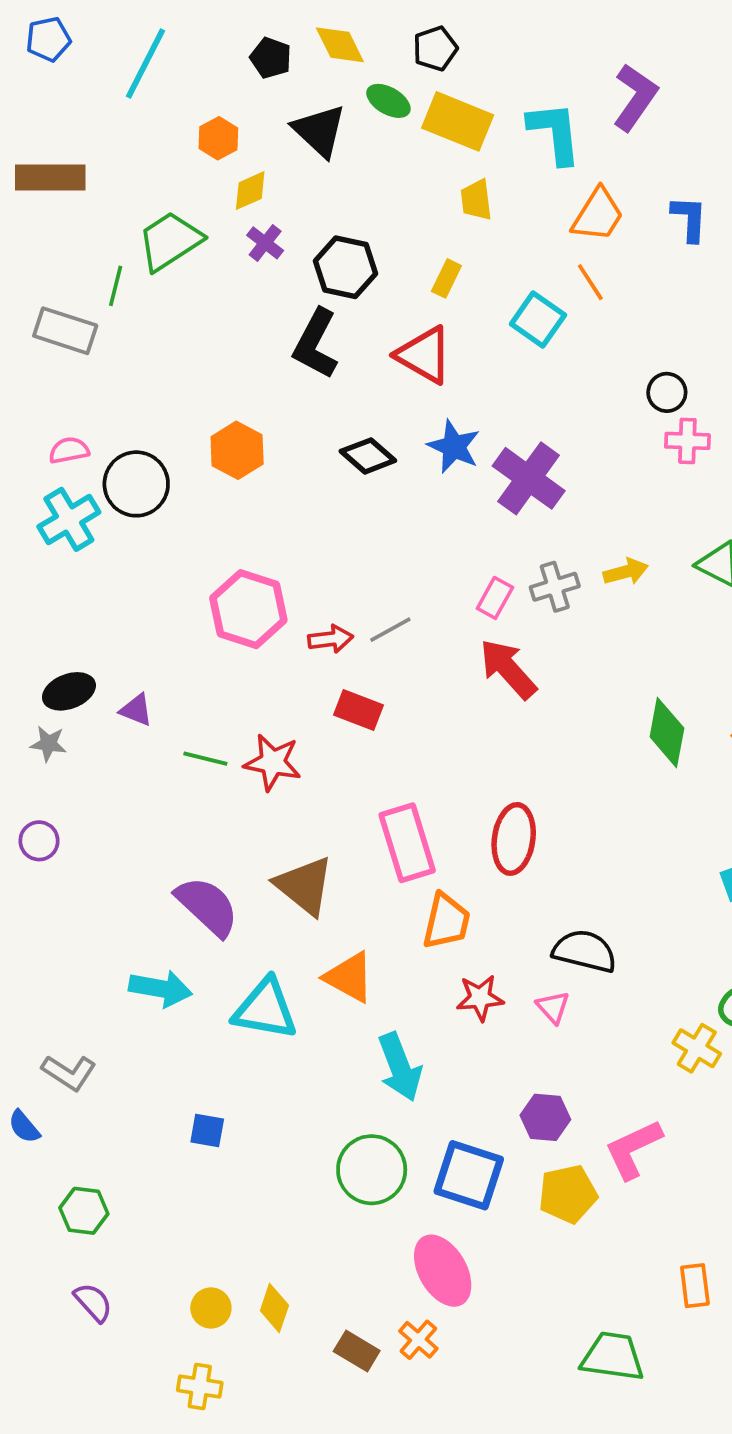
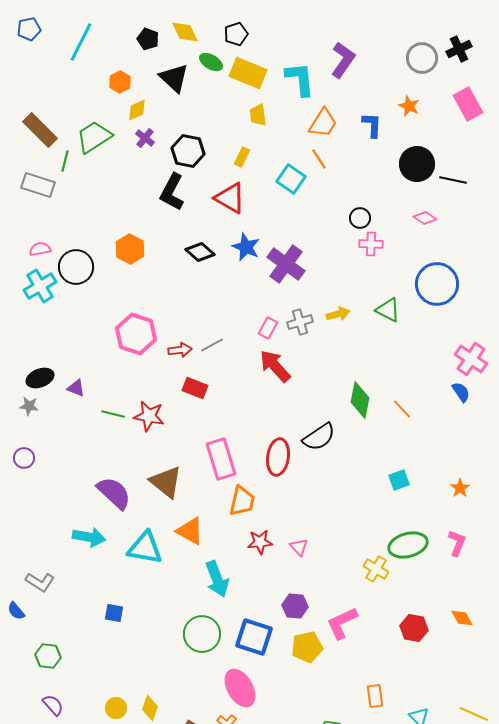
brown rectangle: (50, 177) -> (40, 130), moved, turned 45
black semicircle: (585, 951) -> (319, 437), moved, turned 132

